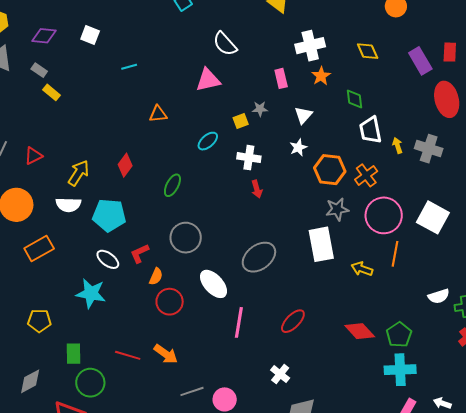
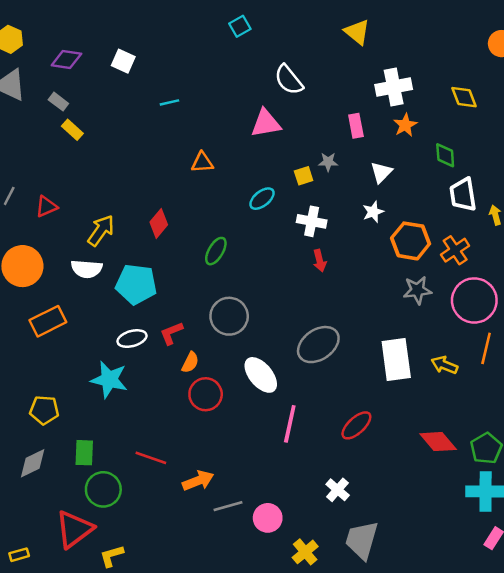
white rectangle: (321, 244) -> (396, 360), moved
white ellipse: (108, 259) -> (132, 339), turned -55
orange arrow: (166, 354) -> (198, 481), moved, turned -60
gray diamond: (30, 381) -> (33, 463), moved

